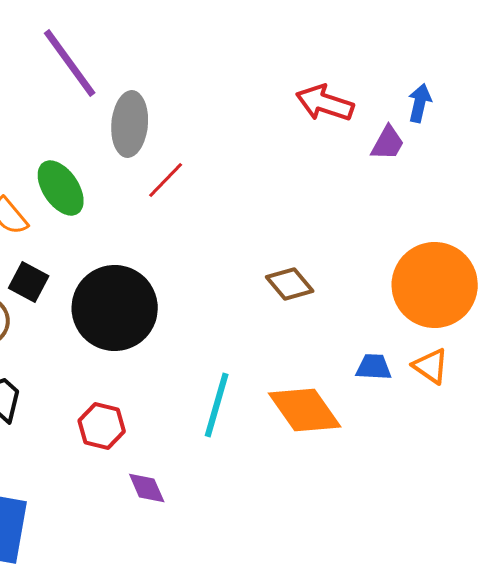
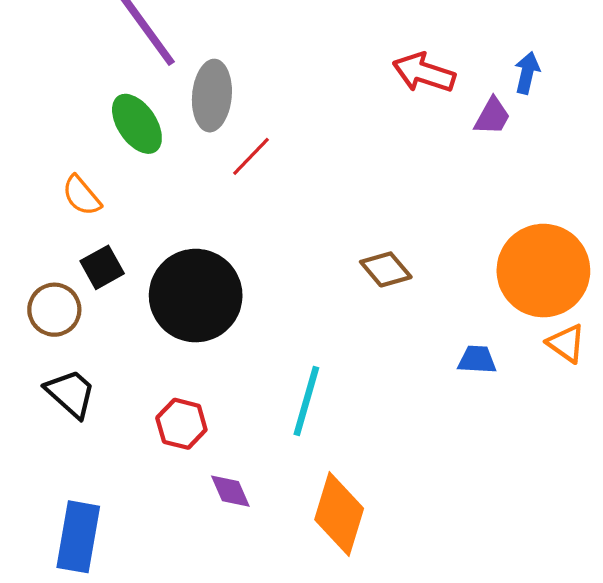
green ellipse: (61, 188) -> (137, 124), moved
black square: (29, 282) -> (102, 267), turned 33
orange triangle: (431, 366) -> (566, 343), moved
orange diamond: (305, 410) -> (339, 514), moved, turned 52

